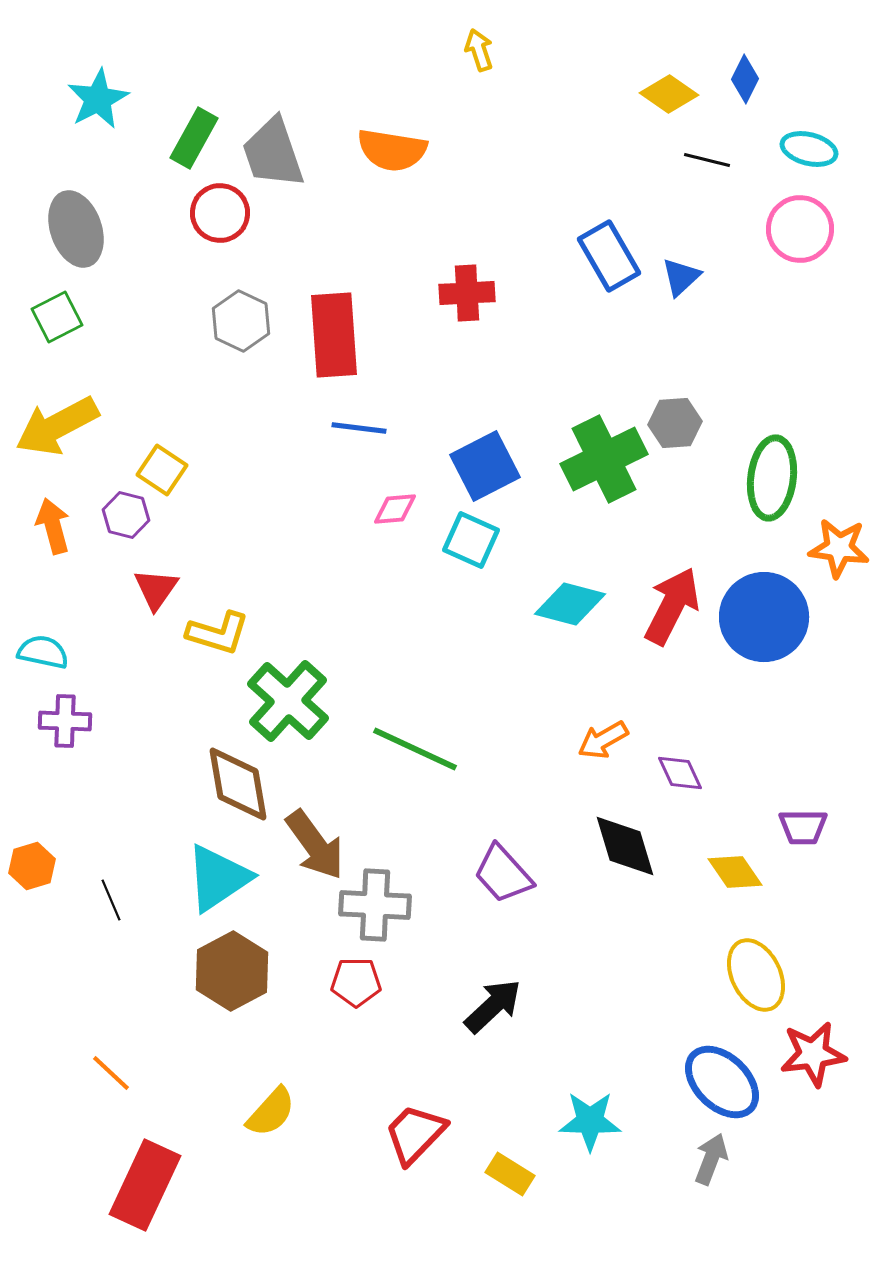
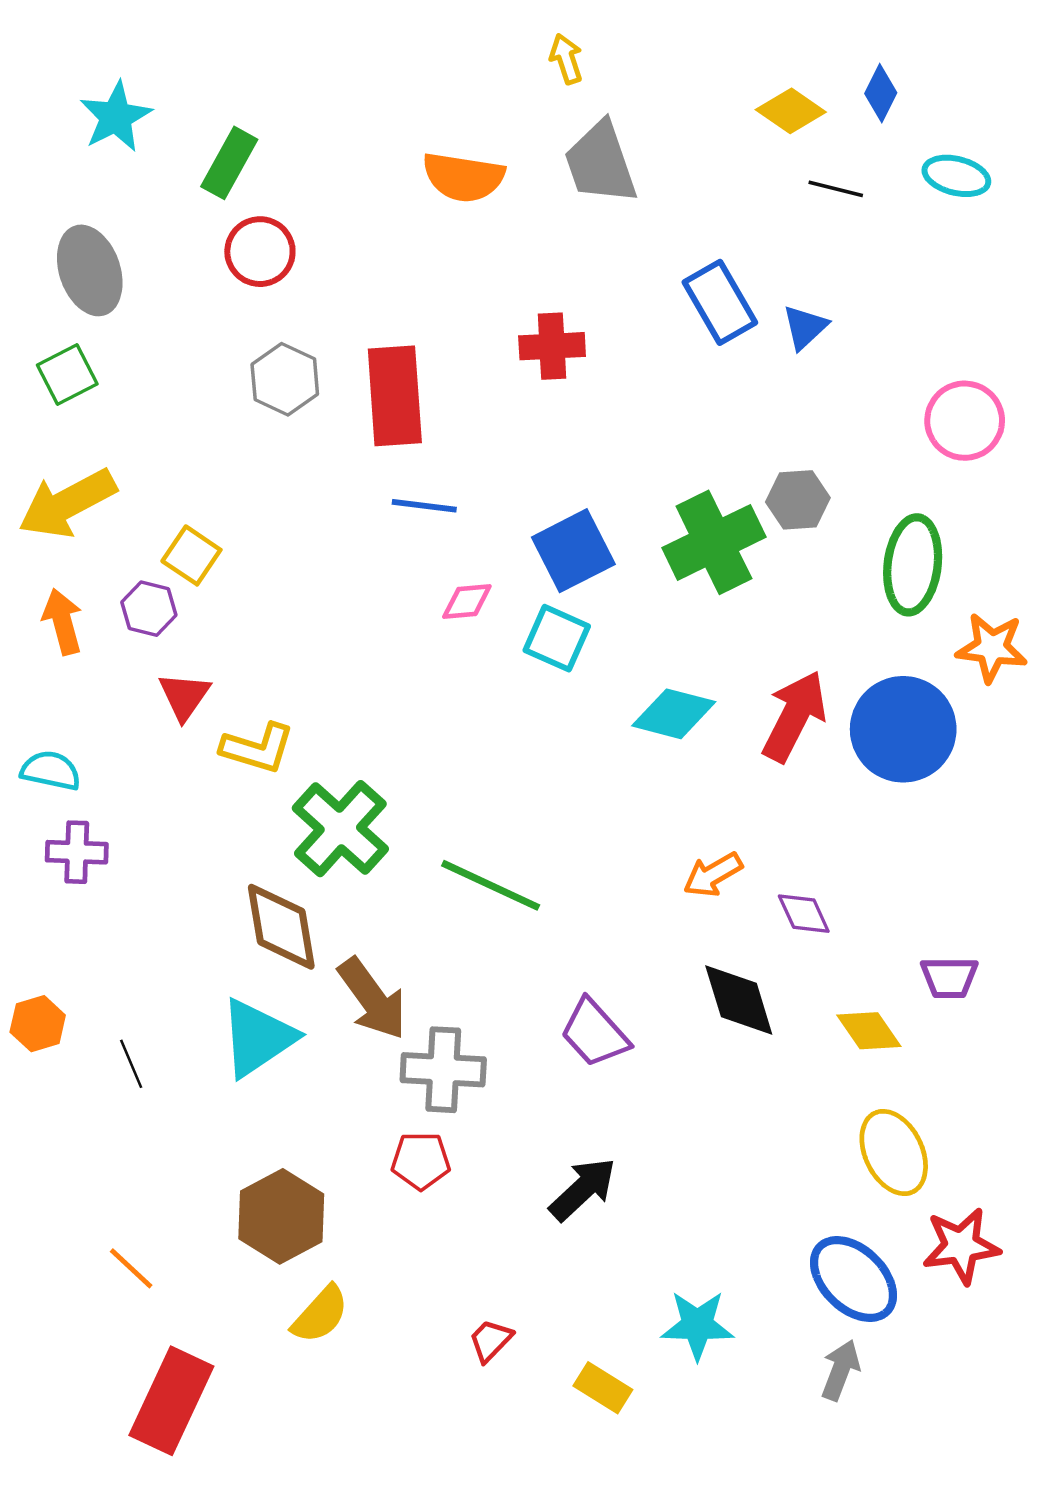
gray trapezoid: (273, 153) -> (600, 163), moved
pink circle: (800, 229) -> (965, 421), moved
brown hexagon: (232, 971) -> (281, 1216), moved
red trapezoid: (415, 1134) -> (491, 1340), size x0.6

